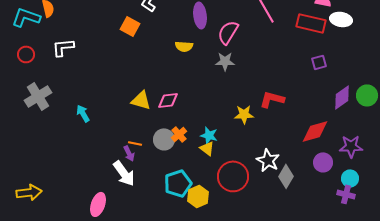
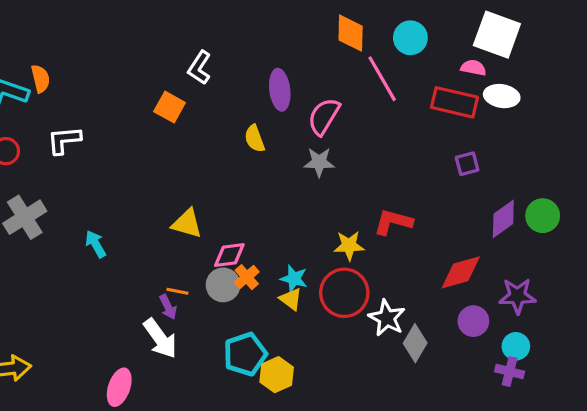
yellow semicircle: (184, 46) -> (255, 139), turned 66
pink diamond: (168, 100) -> (229, 255), moved
red circle: (233, 176) -> (344, 293), moved

